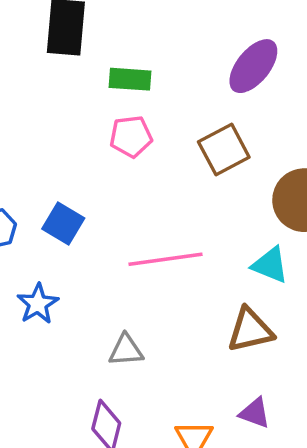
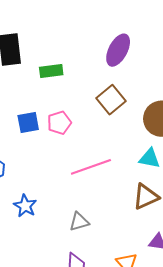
pink pentagon: (131, 136) -> (59, 123), moved
blue square: (63, 223) -> (28, 123), moved, turned -30

